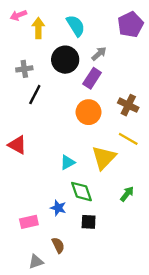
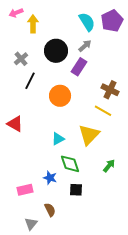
cyan semicircle: (76, 26) -> (87, 22), moved
gray cross: (24, 69) -> (21, 59), turned -32
orange circle: (89, 112) -> (60, 96), moved
yellow line: (128, 139) -> (103, 111), moved
gray triangle: (36, 262) -> (31, 224), turned -32

